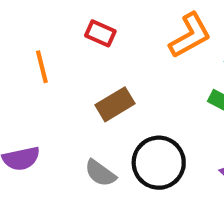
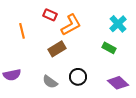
orange L-shape: (190, 35) -> (71, 25), moved
black circle: (159, 163) -> (78, 77), size x0.7

